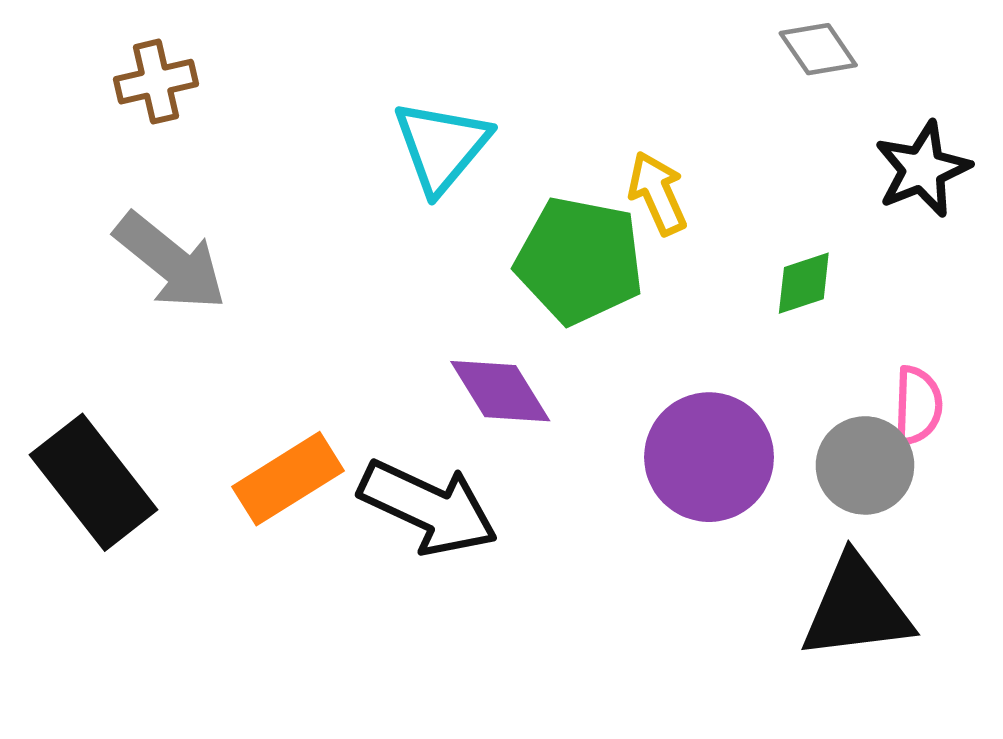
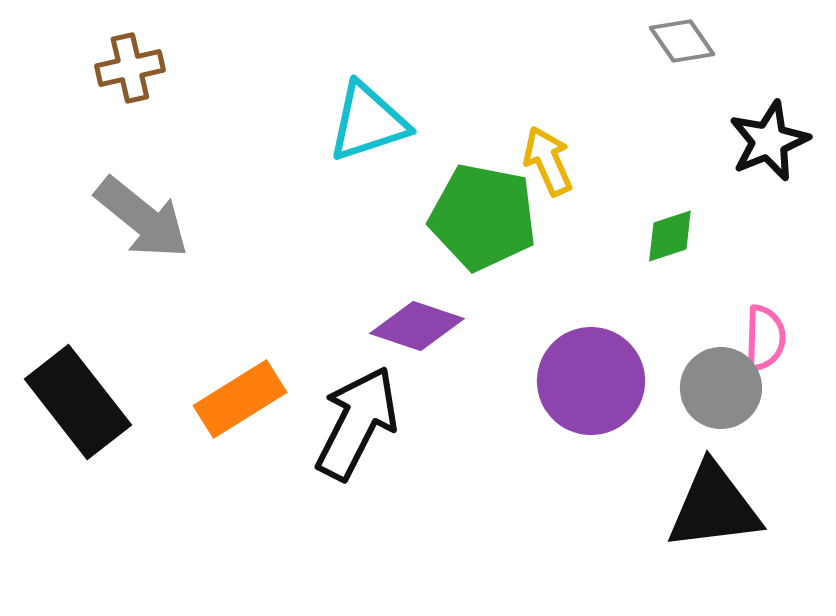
cyan triangle: (441, 146) -> (368, 122), turned 32
purple diamond: (500, 391) -> (417, 326), turned -40
black arrow: (428, 507) -> (357, 423), turned -88

